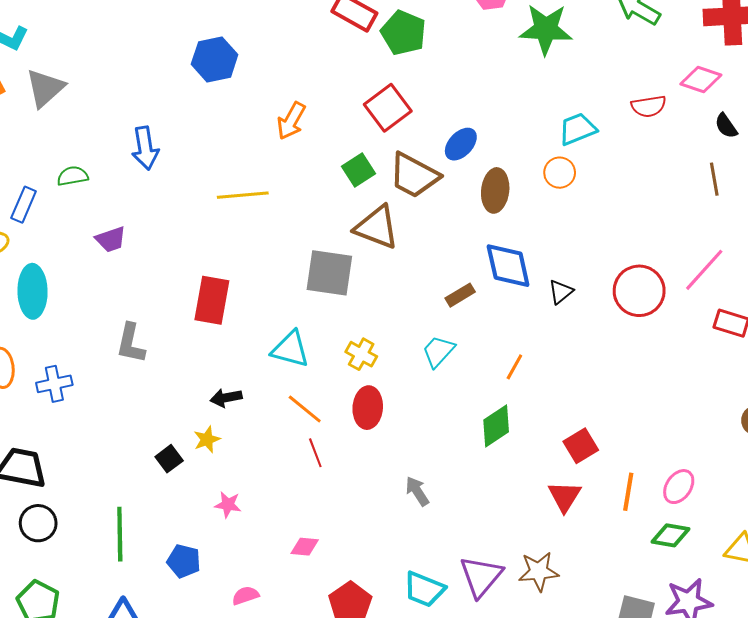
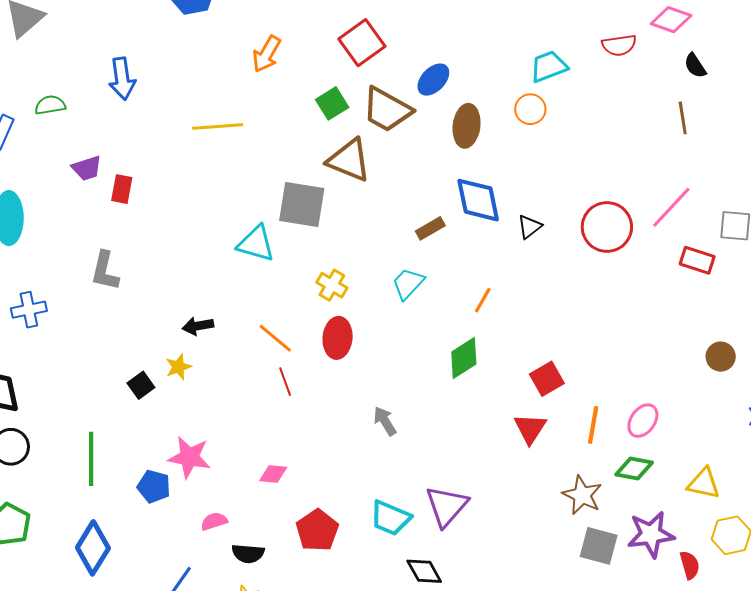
red rectangle: (212, 300) -> (122, 189), moved, size x0.6
cyan triangle: (290, 349) -> (256, 244), moved
pink star: (228, 505) -> (189, 457), moved, size x1.6
brown star: (539, 571) -> (582, 495), moved, turned 30

